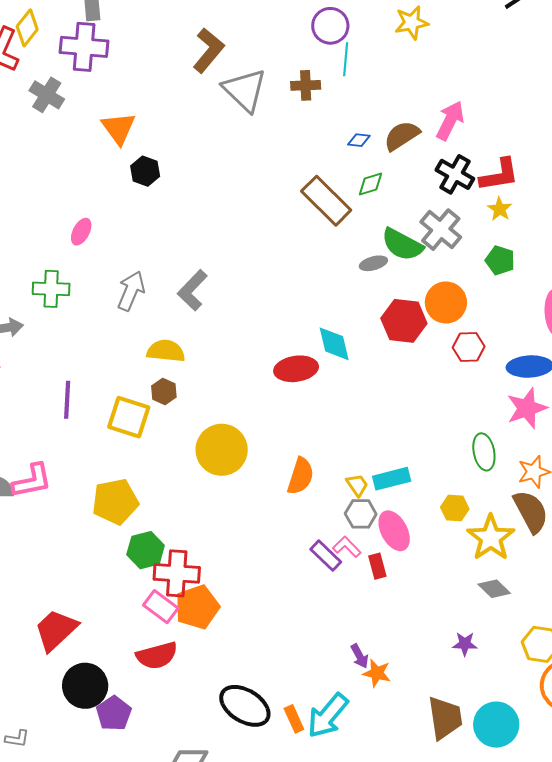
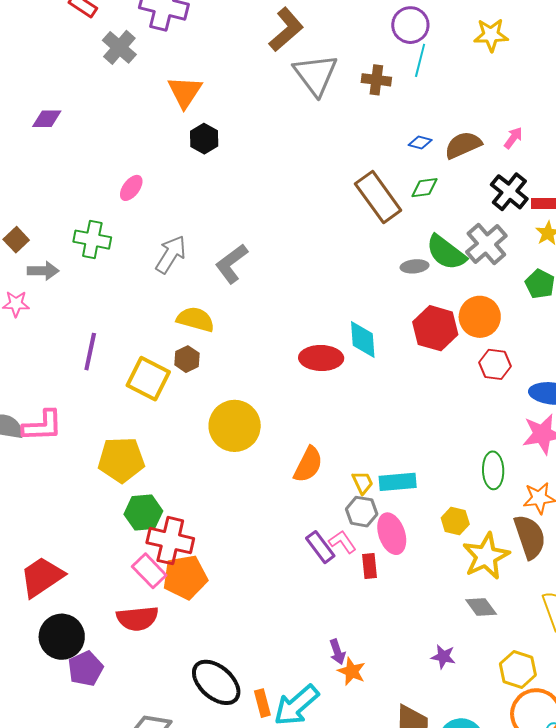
pink arrow: (450, 121) -> (513, 138), size x0.6

